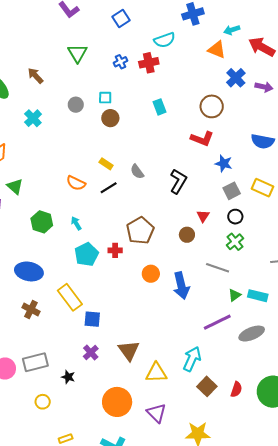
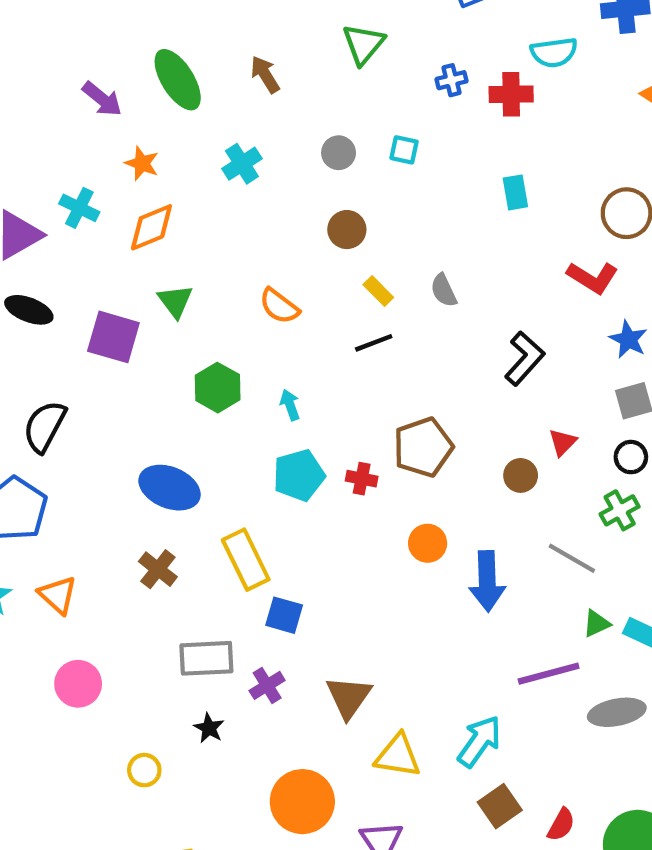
brown circle: (110, 118) -> (347, 230), moved
gray semicircle: (137, 172) -> (444, 290), moved
orange semicircle: (76, 183) -> (279, 306), moved
gray rectangle: (35, 362) -> (206, 658), moved

